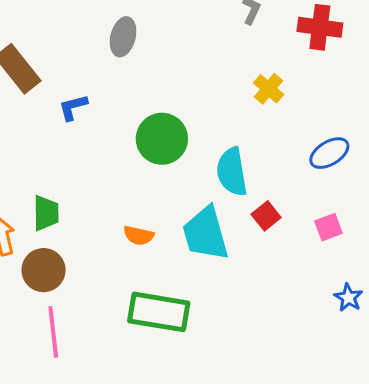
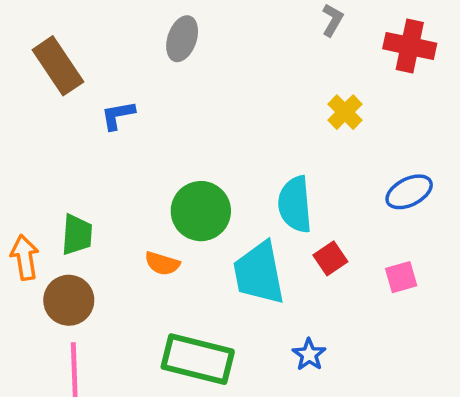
green circle: (162, 139) -> (201, 211), moved
orange semicircle: (139, 235) -> (162, 263), moved
blue star: (348, 298) -> (309, 355), moved

